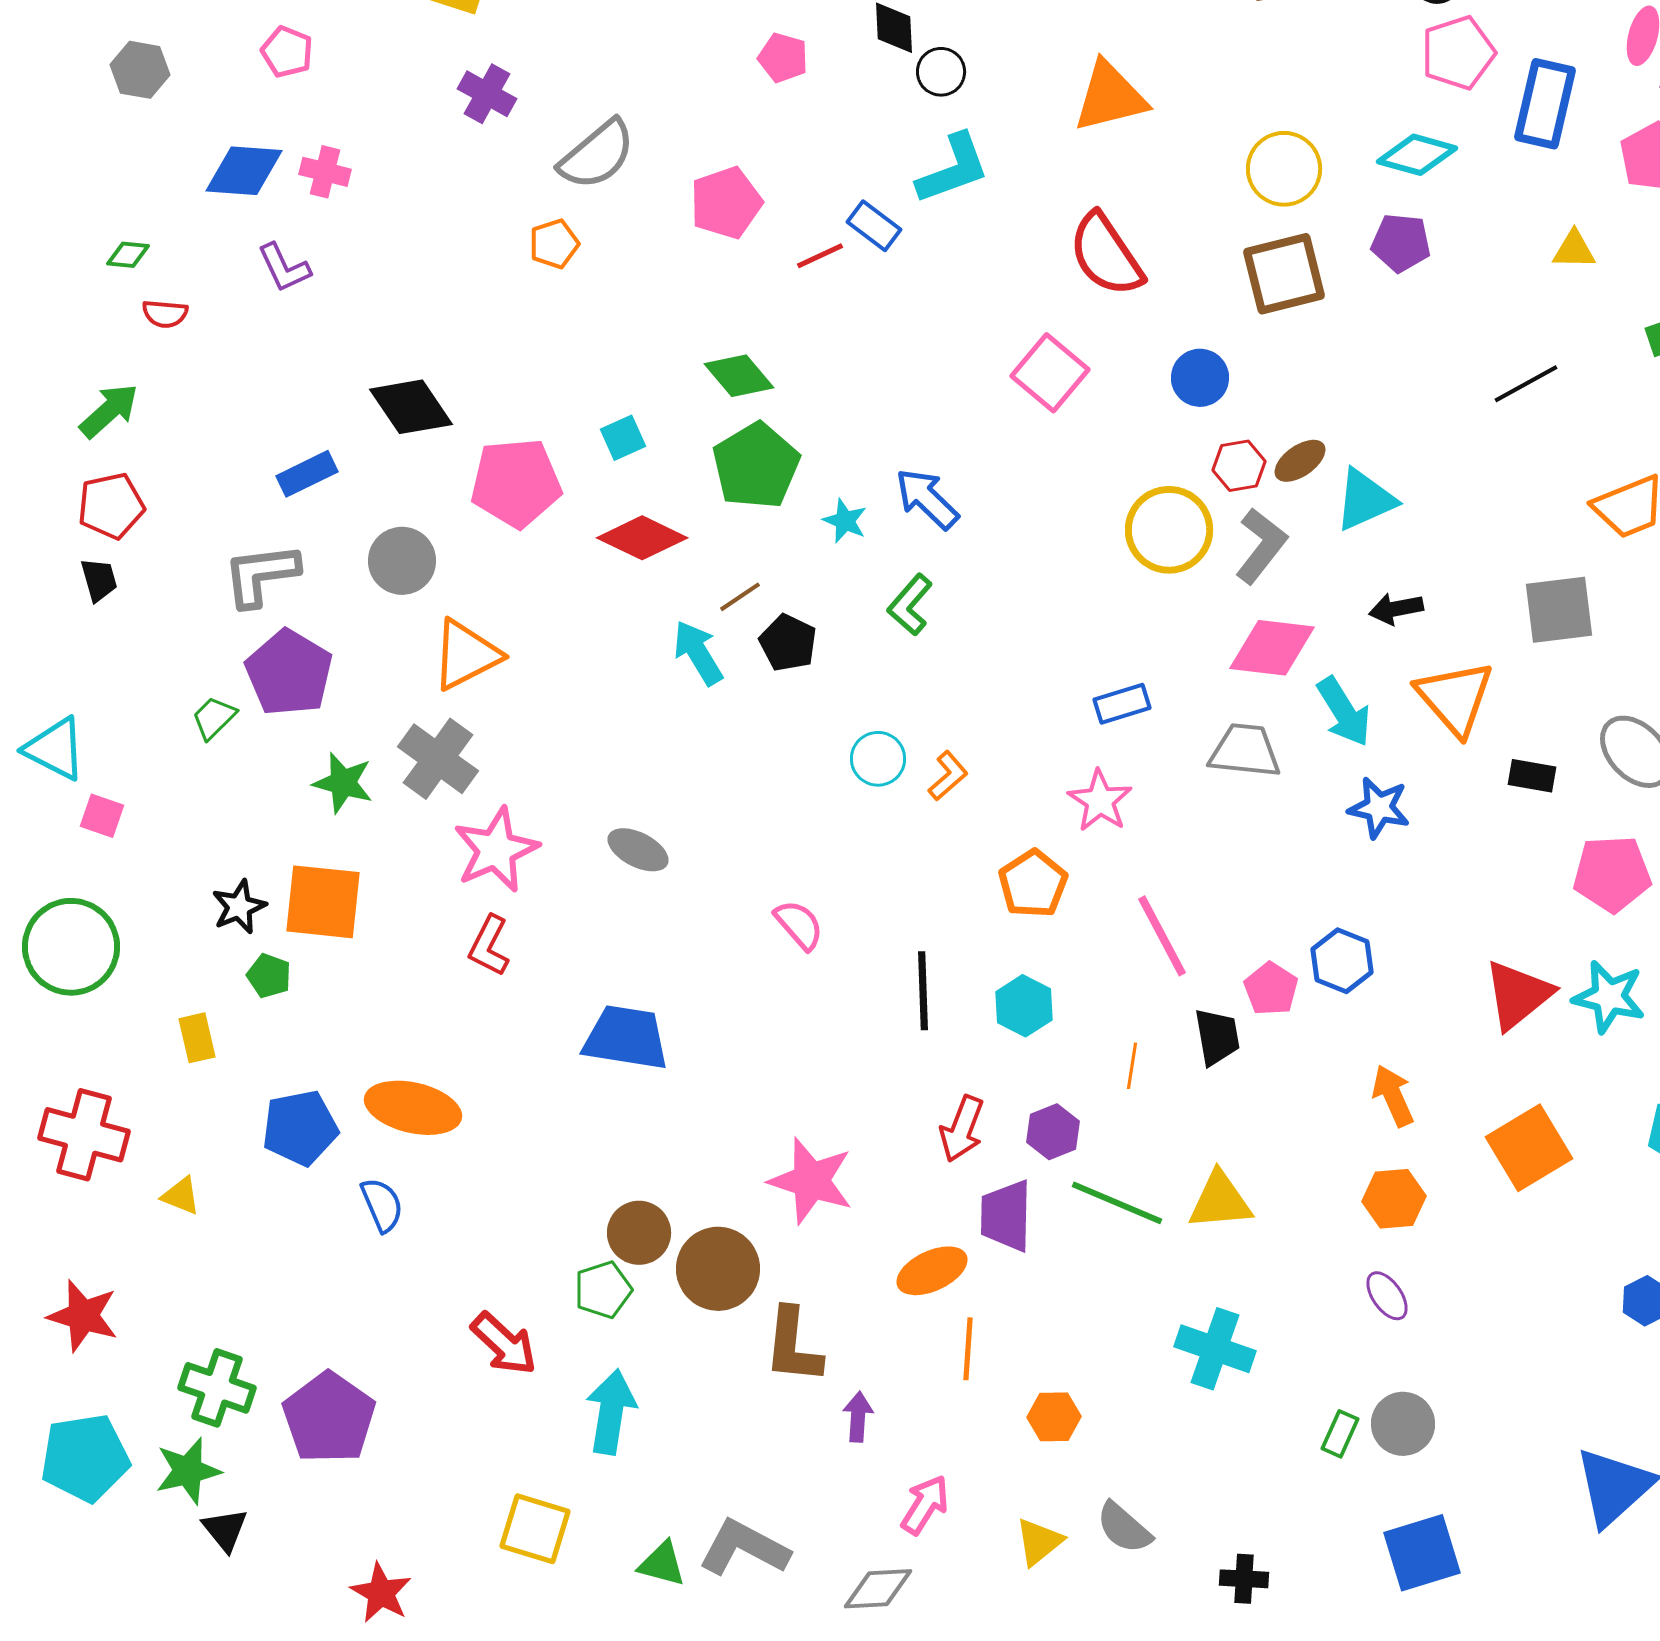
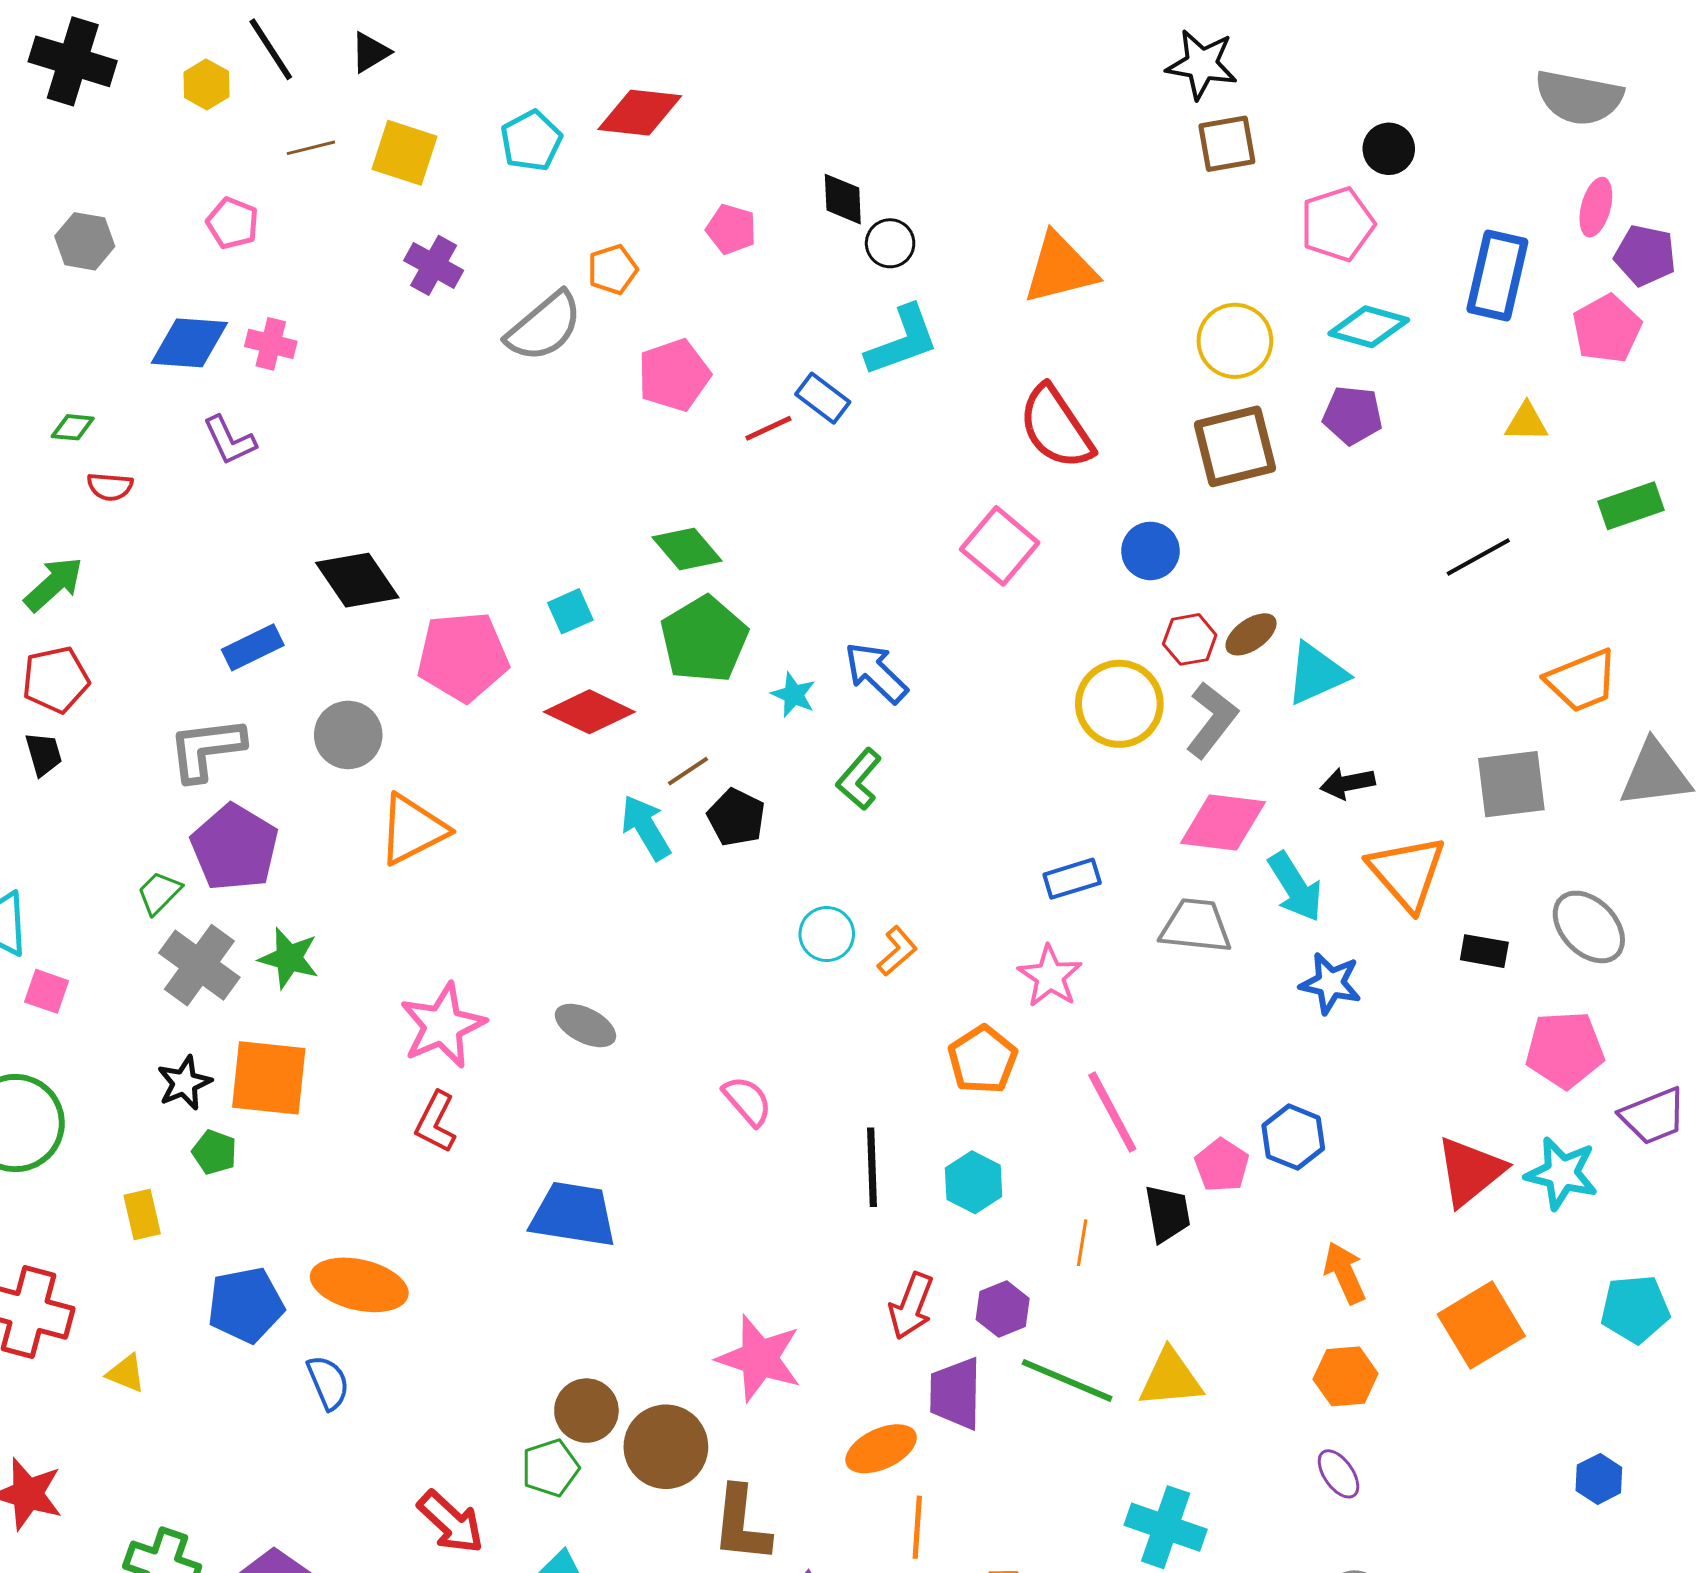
pink pentagon: (1458, 53) -> (1337, 224), moved
orange pentagon: (554, 244) -> (613, 269), moved
gray cross: (438, 759) -> (199, 965), moved

